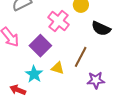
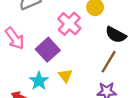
brown line: (81, 57) -> (109, 62), moved
yellow triangle: (58, 68) -> (65, 76), turned 32

